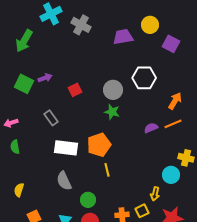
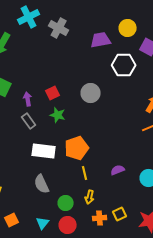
purple arrow: (45, 78) -> (28, 99), moved, turned -80
white hexagon: (144, 78) -> (124, 65), moved
green star: (112, 112) -> (58, 115), moved
purple semicircle: (151, 128) -> (118, 170), moved
yellow arrow: (155, 194) -> (90, 197), moved

